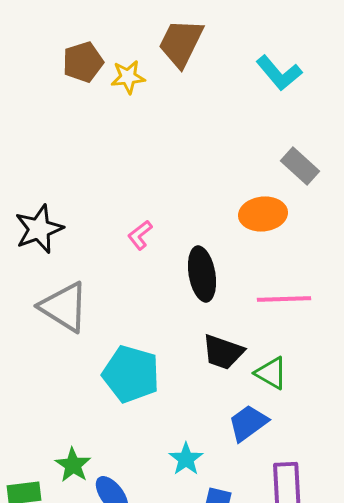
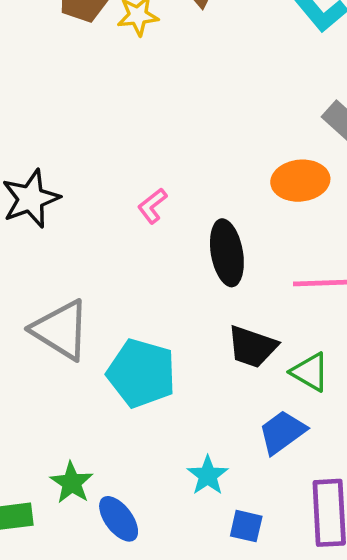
gray triangle: (64, 307) -> (61, 330), moved

